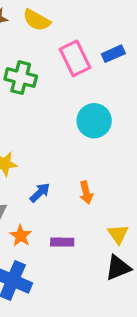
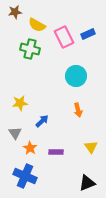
yellow semicircle: (37, 20) -> (37, 25), moved
orange arrow: (86, 193) -> (78, 110), moved
black triangle: (118, 268) -> (87, 183), moved

